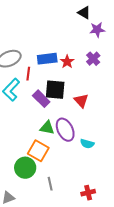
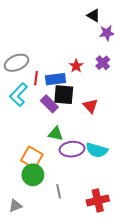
blue rectangle: (47, 59) -> (56, 79), moved
purple ellipse: (65, 130) -> (72, 149), moved, turned -70
cyan semicircle: (87, 144) -> (97, 150), size x1.5
orange square: (38, 151) -> (32, 157), moved
red cross: (88, 193) -> (98, 201), size x1.5

